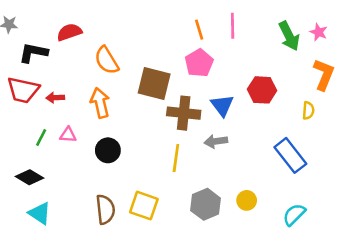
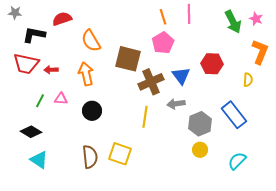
brown cross: (184, 113) -> (151, 82), turned -30
gray hexagon: (206, 204) -> (200, 124), moved

